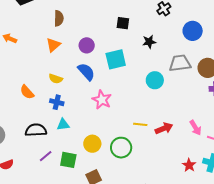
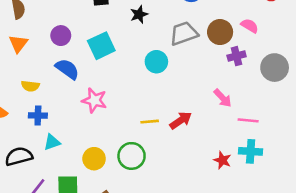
pink arrow: (195, 128) -> (223, 98), moved

